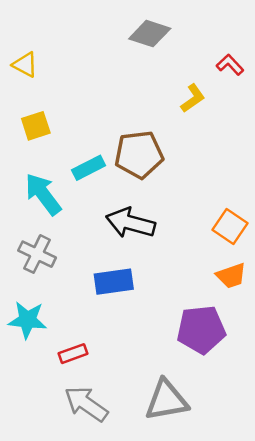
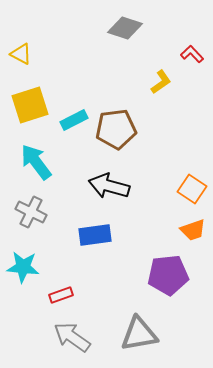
yellow square: (36, 126) -> (30, 105), size x1.5
cyan rectangle: (89, 168) -> (74, 120), moved

